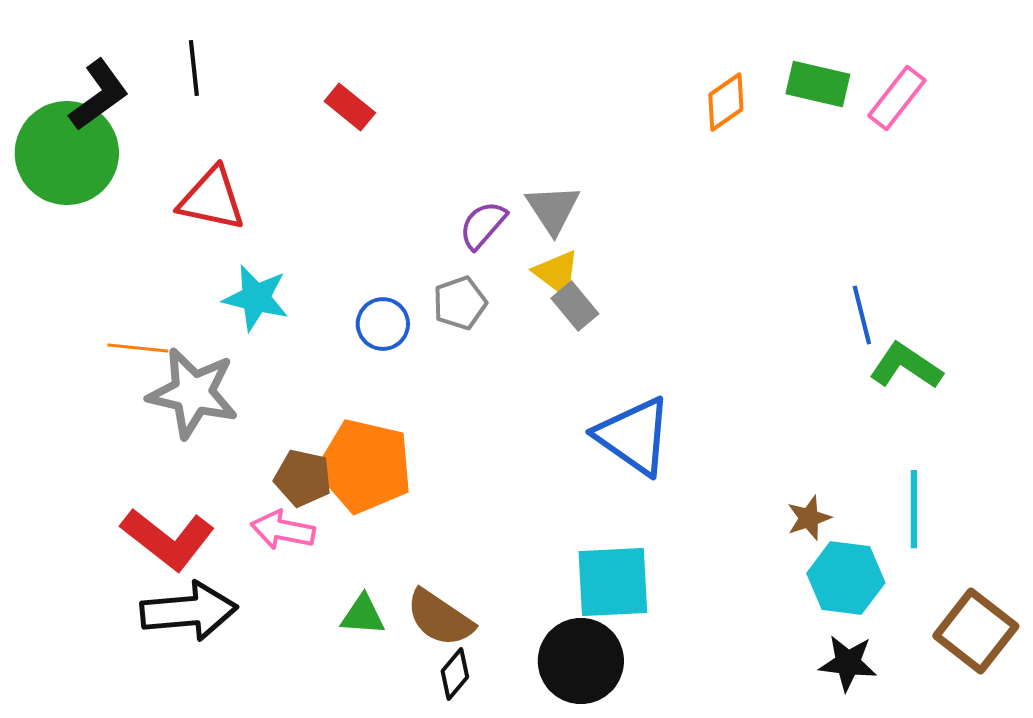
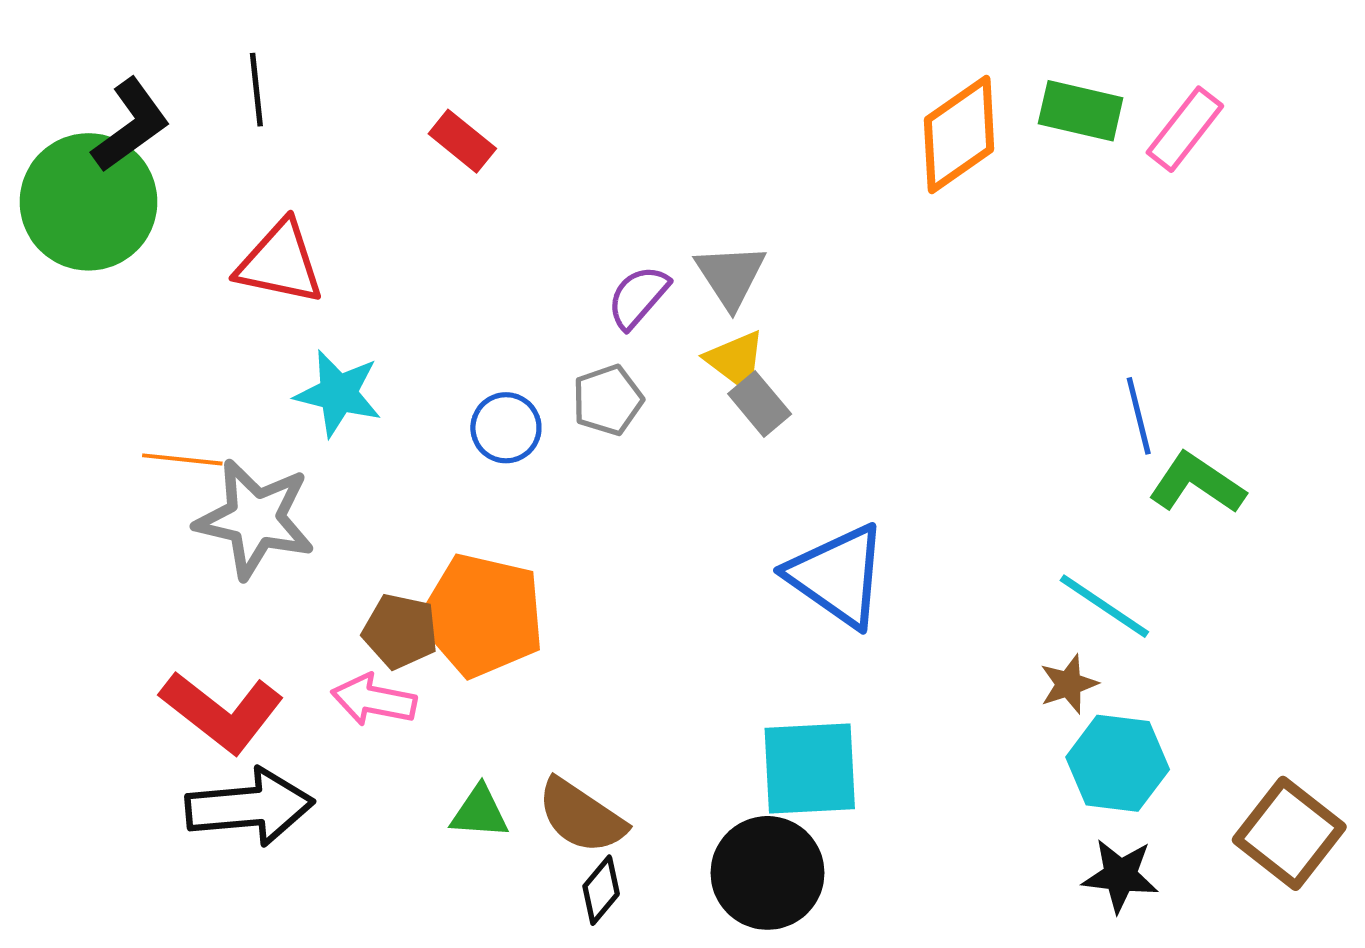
orange diamond: (726, 102) -> (959, 135), size x1.5
cyan line: (914, 509) -> (1104, 606), moved, turned -56

